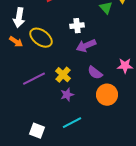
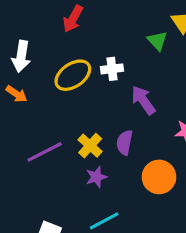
yellow ellipse: (41, 38) -> (73, 75), moved, turned -70
purple arrow: (86, 46) -> (143, 100), moved, turned 78
purple semicircle: (95, 73) -> (125, 143), moved, turned 63

